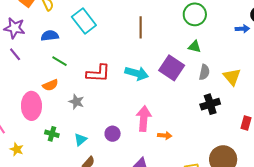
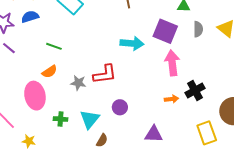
blue semicircle: (50, 36) -> (30, 17), moved
red L-shape: (98, 73) -> (105, 74), moved
black cross: (210, 104) -> (195, 91), moved
pink arrow: (144, 119) -> (172, 63), moved
cyan triangle: (80, 140) -> (90, 119), size x1.5

